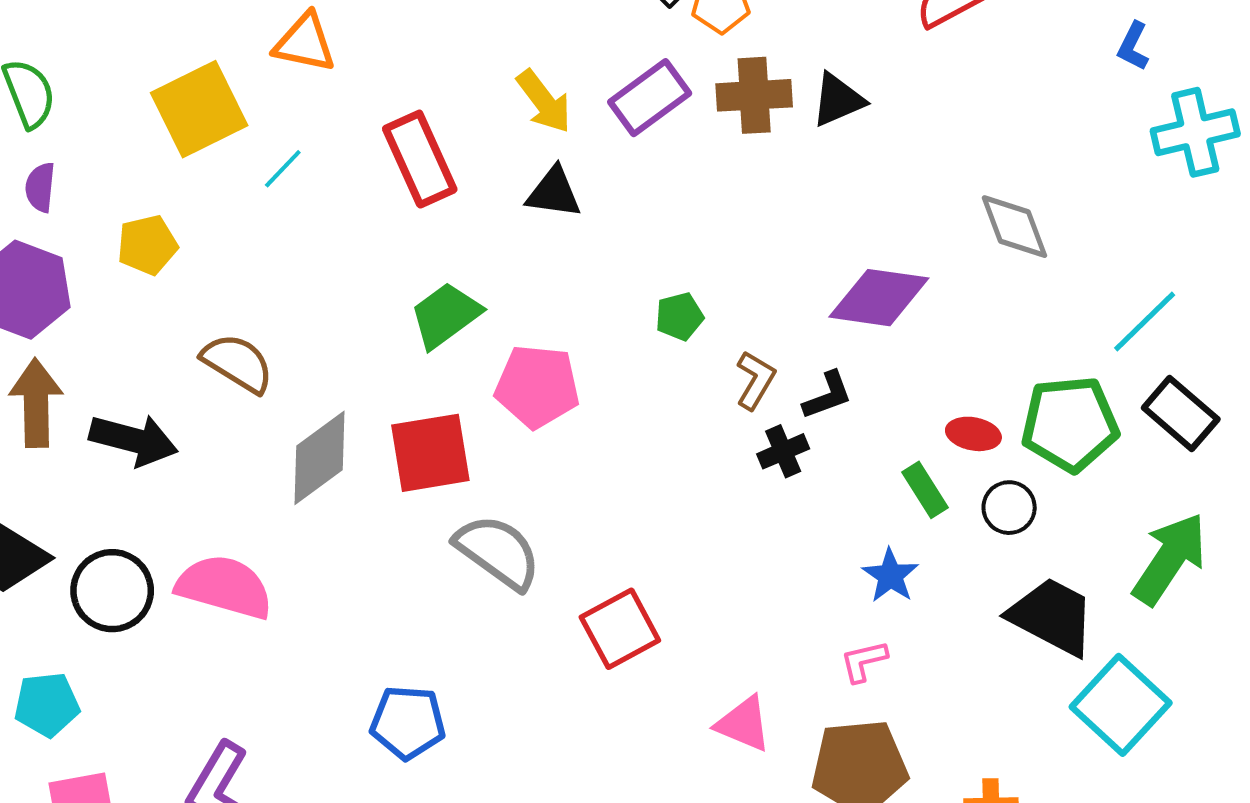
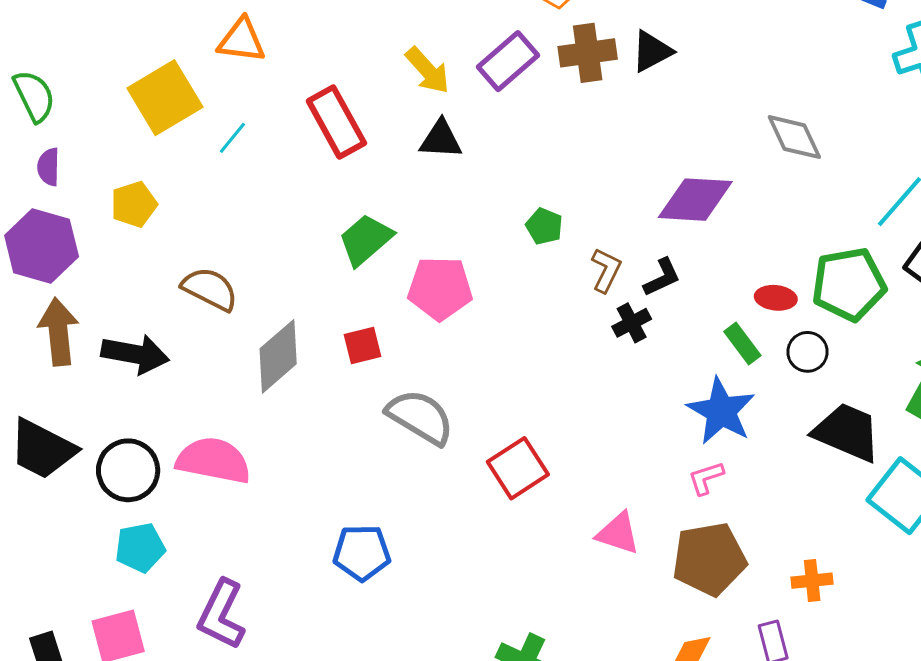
green pentagon: (679, 316) -> (544, 226), turned -30
red square: (430, 453) -> (362, 346), size x0.6
blue star: (890, 576) -> (721, 411), size x1.6
cyan pentagon: (47, 704) -> (140, 547), moved

